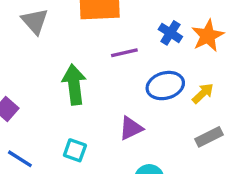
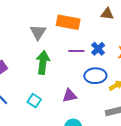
gray triangle: (35, 21) -> (38, 32), moved
blue cross: (170, 33) -> (98, 49), moved

